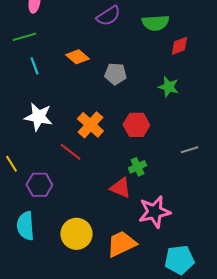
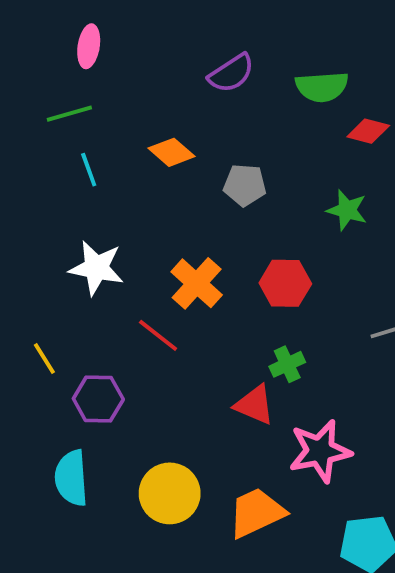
red diamond: (179, 46) -> (368, 131), turned 35

